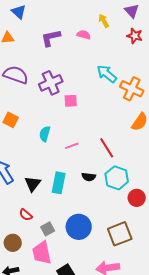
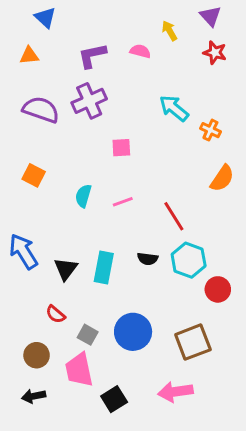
purple cross: (51, 83) -> (89, 101), moved
orange cross: (132, 89) -> (210, 130), size x0.6
pink line: (72, 146) -> (123, 202), moved
gray square: (48, 229) -> (88, 335), turned -32

